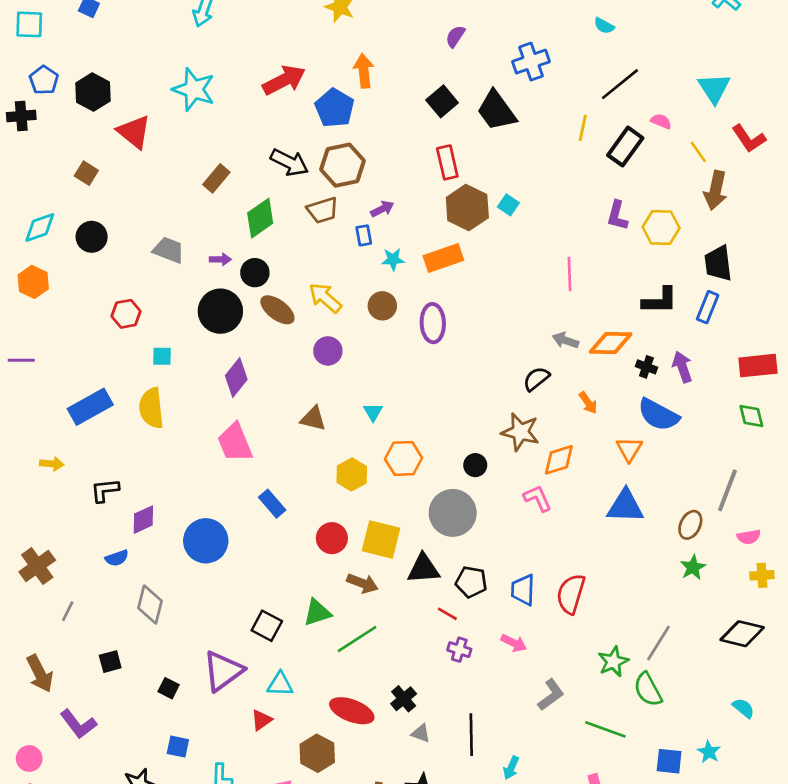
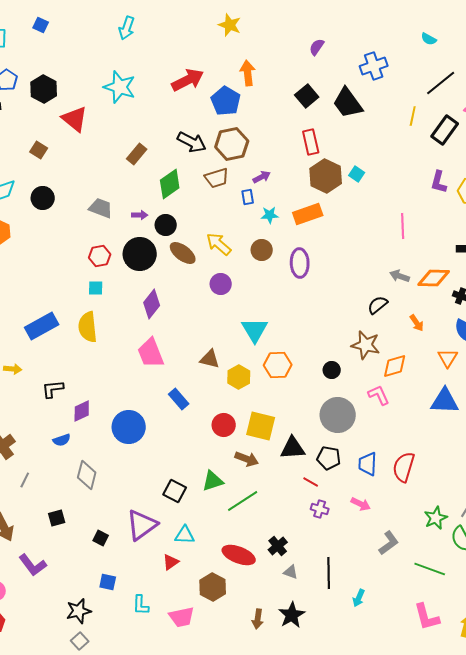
red hexagon: (126, 314) -> (100, 256), moved
cyan triangle: (373, 412) -> (255, 330), size x1.8
brown triangle: (313, 419) -> (210, 359), moved
gray circle: (453, 513) -> (338, 415), moved

